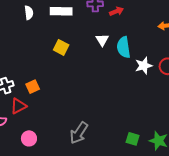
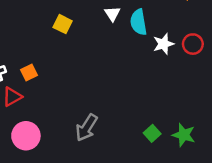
pink circle: (29, 138) -> (26, 136), size x1.5
green square: (133, 139) -> (152, 133), turned 32

